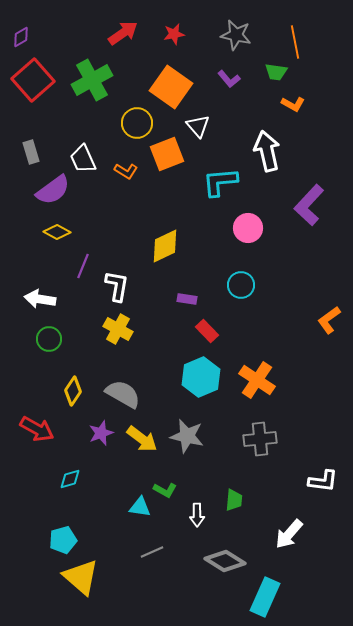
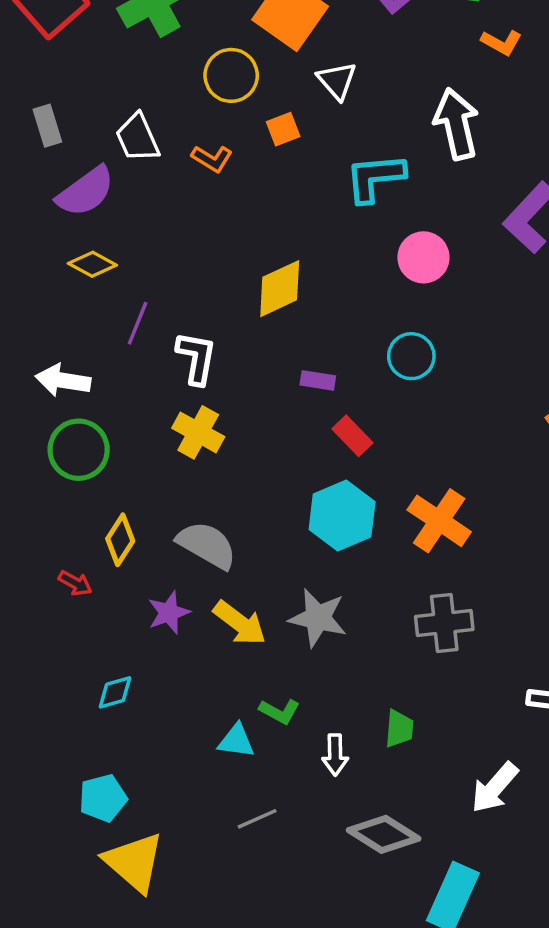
orange square: (167, 154) -> (283, 129), size x0.6
green circle: (49, 339) -> (79, 450), size x1.4
red arrow: (37, 429) -> (75, 583), moved, size x0.6

